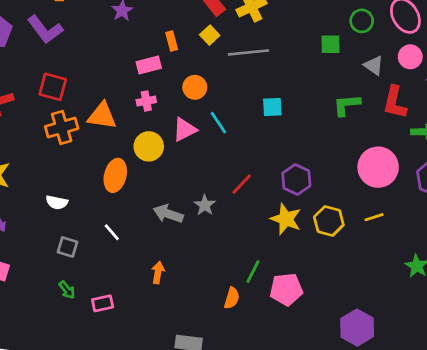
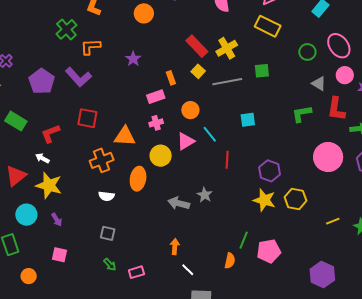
green square: (331, 44) -> (262, 71), moved
orange cross: (62, 127) -> (102, 160), moved
red line: (242, 184) -> (227, 160), moved, turned -36
white semicircle: (57, 202) -> (106, 196), moved
yellow line: (374, 217) -> (333, 221), moved
white line: (112, 232) -> (188, 270), moved

